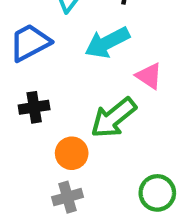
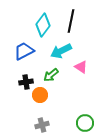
green arrow: (113, 118) -> (51, 75), moved, size x0.7
orange circle: (72, 153) -> (40, 95), moved

